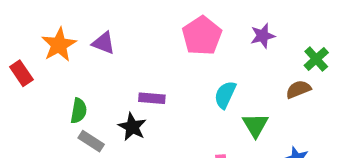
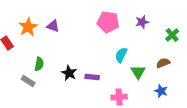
pink pentagon: (202, 36) -> (108, 22), turned -30
brown semicircle: (298, 89) -> (163, 63), moved
purple rectangle: (152, 98) -> (92, 77), moved
gray rectangle: (91, 141) -> (28, 81), moved

